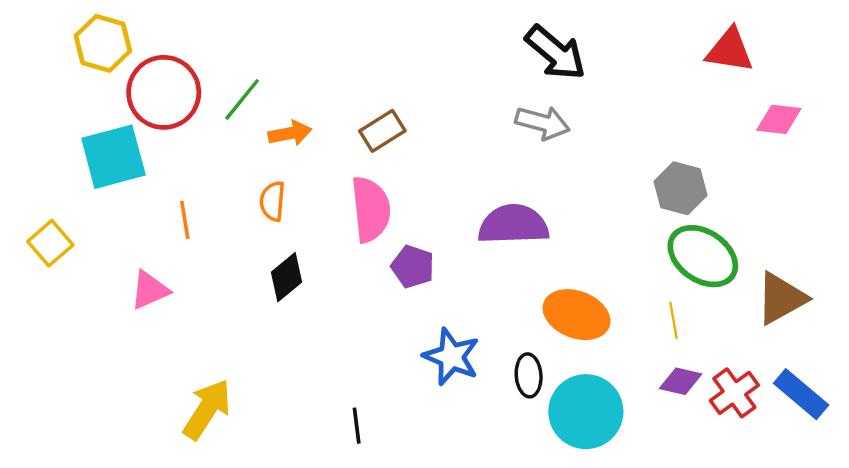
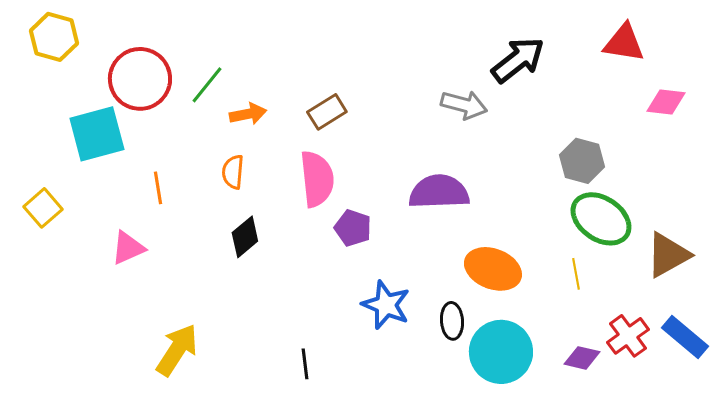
yellow hexagon: (103, 43) -> (54, 37), moved
black arrow: (555, 53) -> (518, 60), moved, turned -78
purple diamond: (681, 381) -> (582, 358), moved

